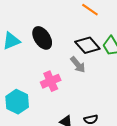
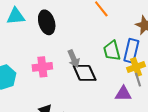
black diamond: (87, 45) -> (85, 73), moved

